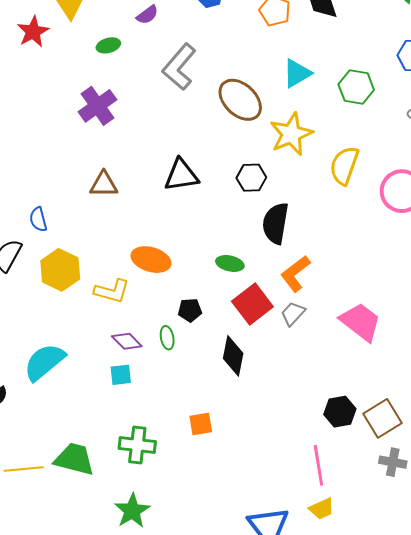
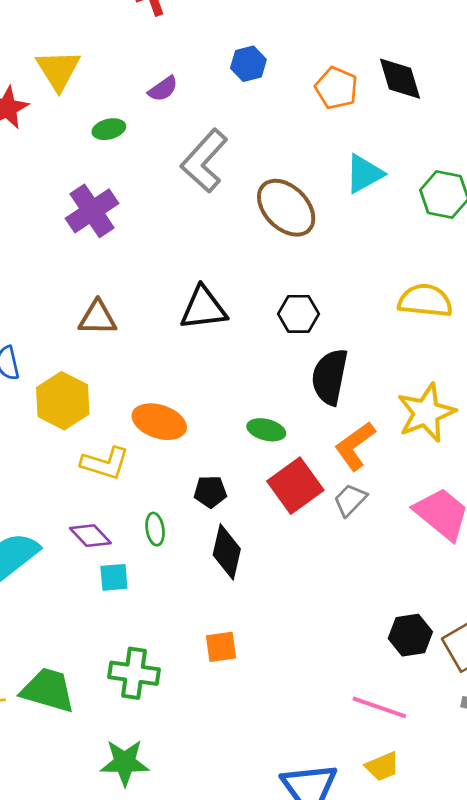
yellow star: (291, 134) -> (426, 413), moved
yellow semicircle: (344, 165) -> (425, 301), turned 75
yellow hexagon: (60, 270) -> (63, 401), moved
green ellipse: (167, 338) -> (155, 529), moved
purple diamond: (127, 341) -> (90, 536), moved
black diamond: (233, 356) -> (227, 552), moved
pink line: (318, 465) -> (379, 707), turned -63
green star: (132, 511) -> (125, 763), turned 30

